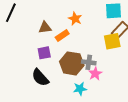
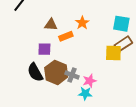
gray cross: (89, 62) -> (72, 75), moved
brown hexagon: (72, 63) -> (56, 72), moved
cyan star: (80, 89) -> (85, 93), moved

